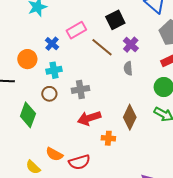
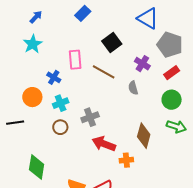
pink rectangle: (76, 30) -> (75, 60), turned -54
purple cross: (131, 45) -> (142, 64), moved
green diamond: (28, 115) -> (37, 167), moved
red arrow: (89, 118) -> (104, 144), turned 50

